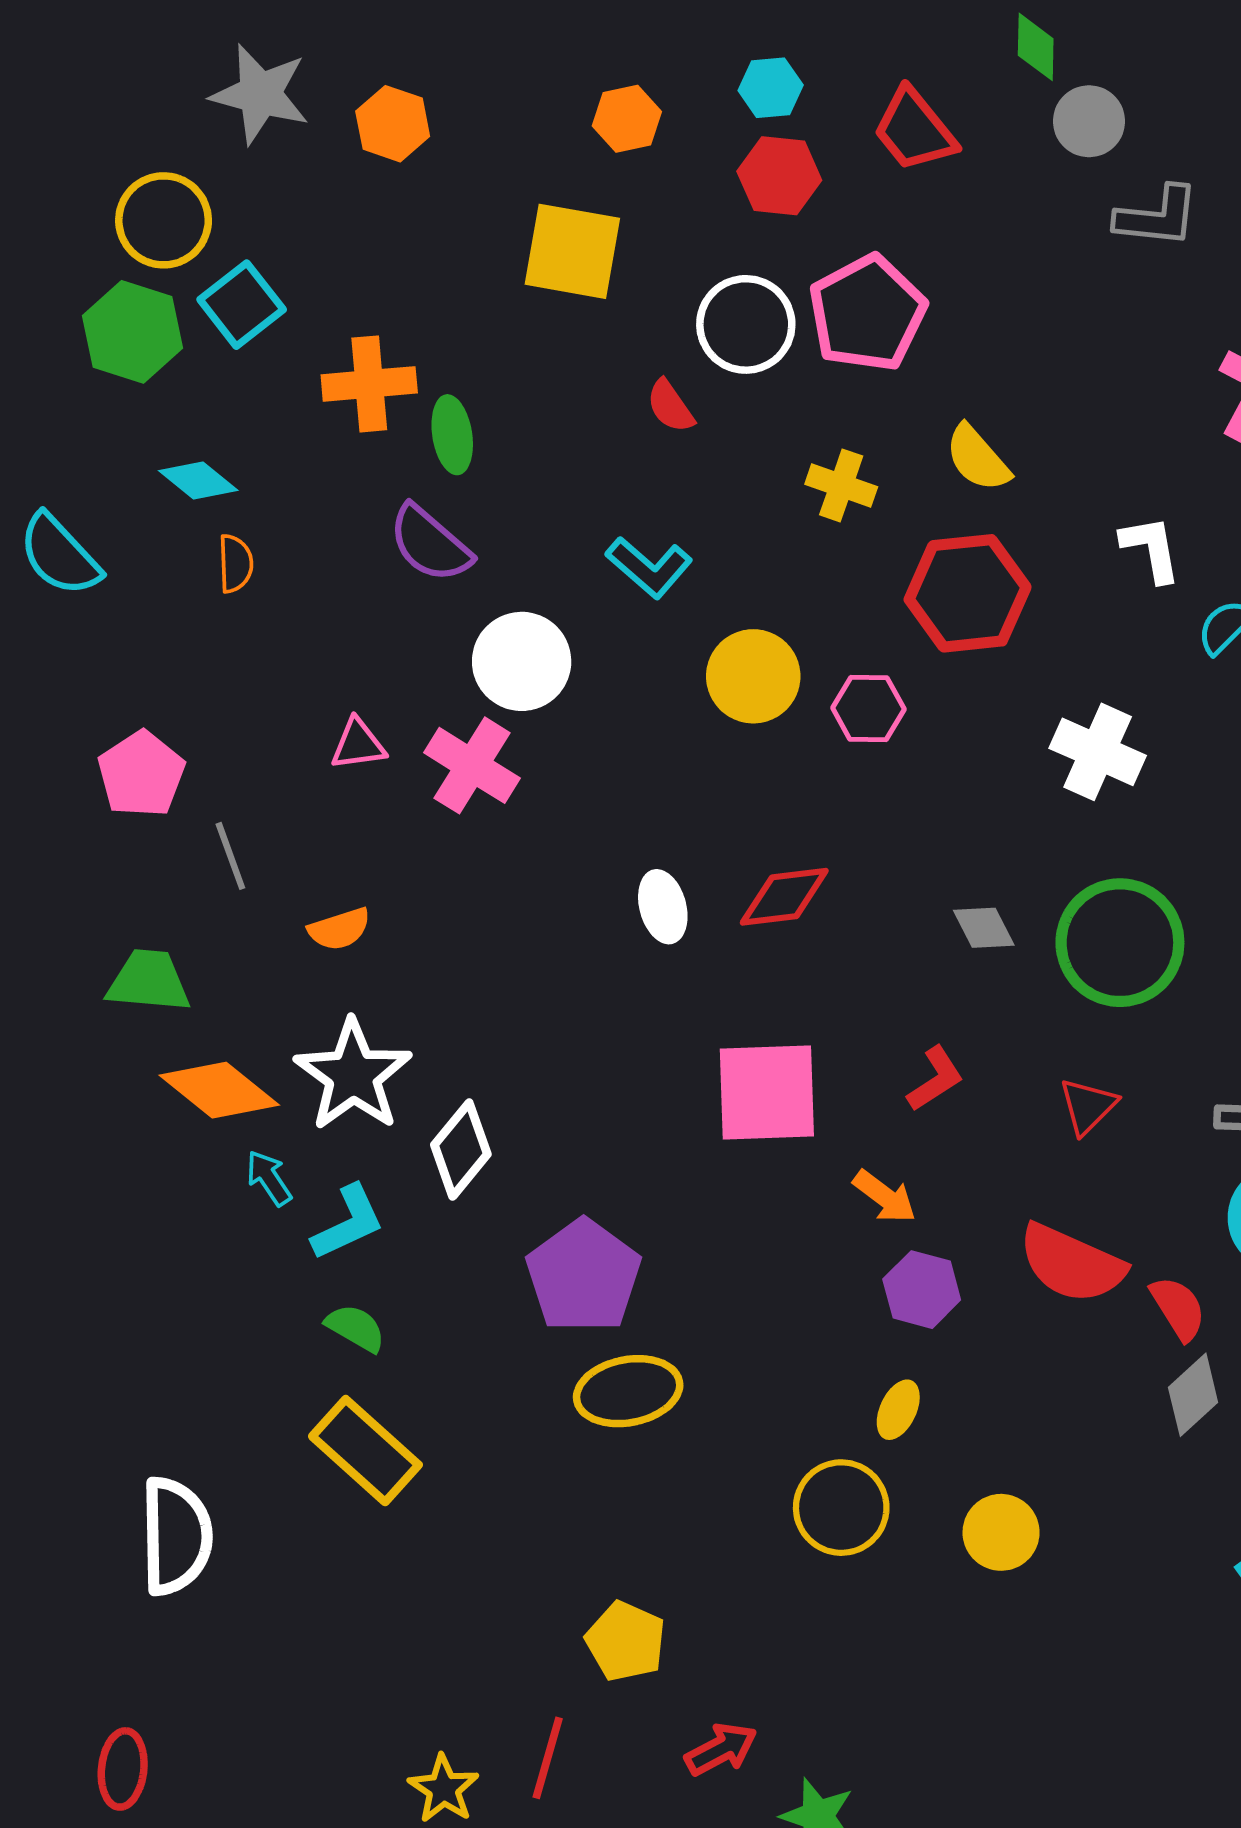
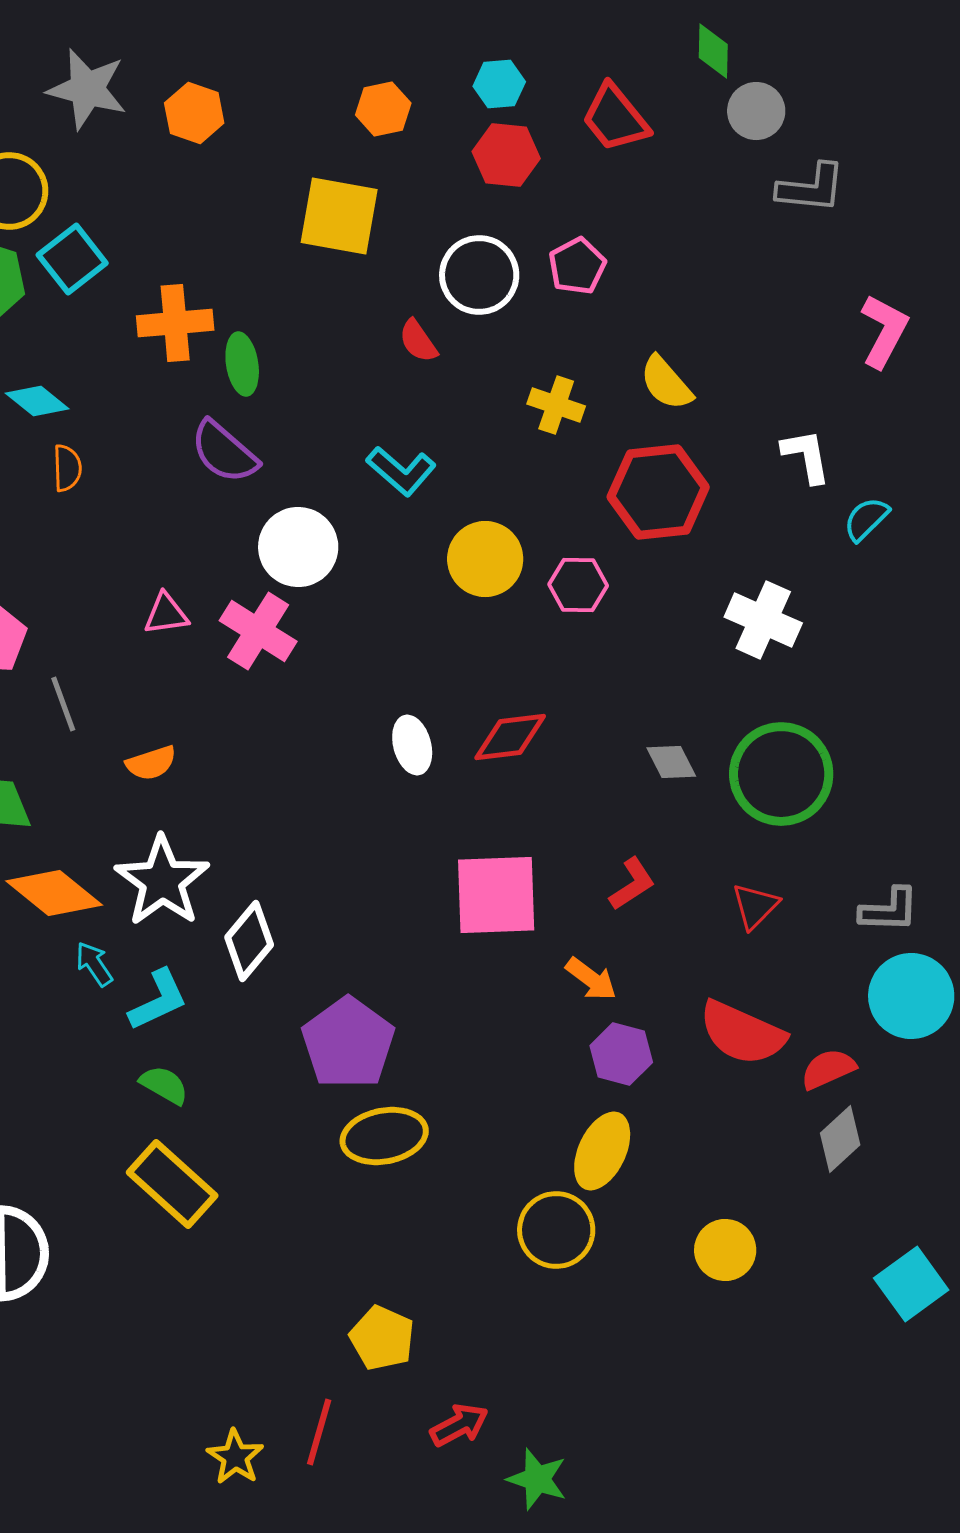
pink pentagon: (867, 313) -> (577, 266), size x0.6
red semicircle: (1178, 1308) -> (828, 1069), turned -82
yellow ellipse: (898, 1410) -> (602, 1151), size x1.6
yellow circle: (1001, 1532) -> (725, 1250), moved

